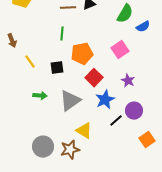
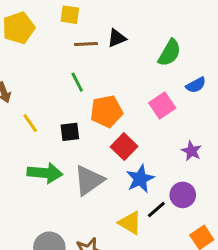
blue semicircle: (143, 27) -> (196, 85), moved
green line: (62, 34) -> (77, 82), turned -32
purple star: (128, 81) -> (192, 151), moved
green arrow: (40, 96) -> (45, 173), size x1.6
yellow triangle: (84, 131) -> (130, 223), moved

